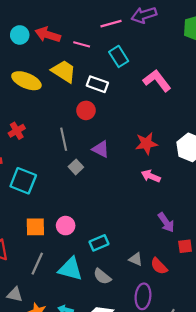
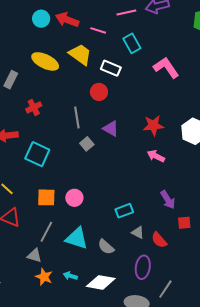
cyan rectangle: (99, 243) -> (124, 211), moved
gray triangle: (15, 295) -> (34, 256), moved

